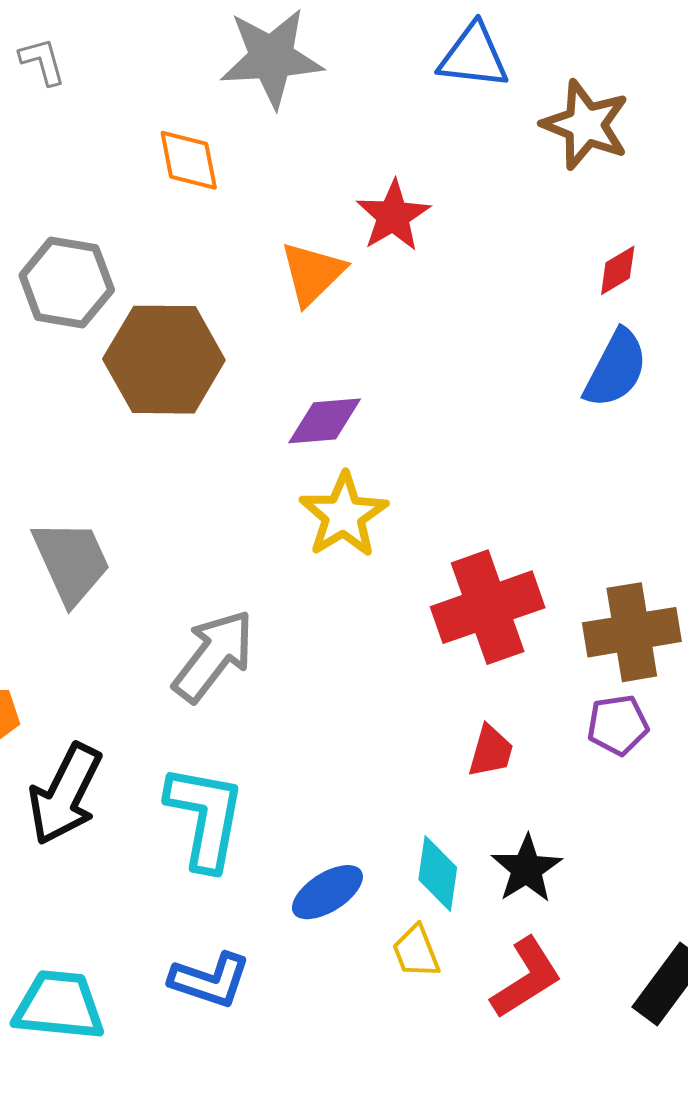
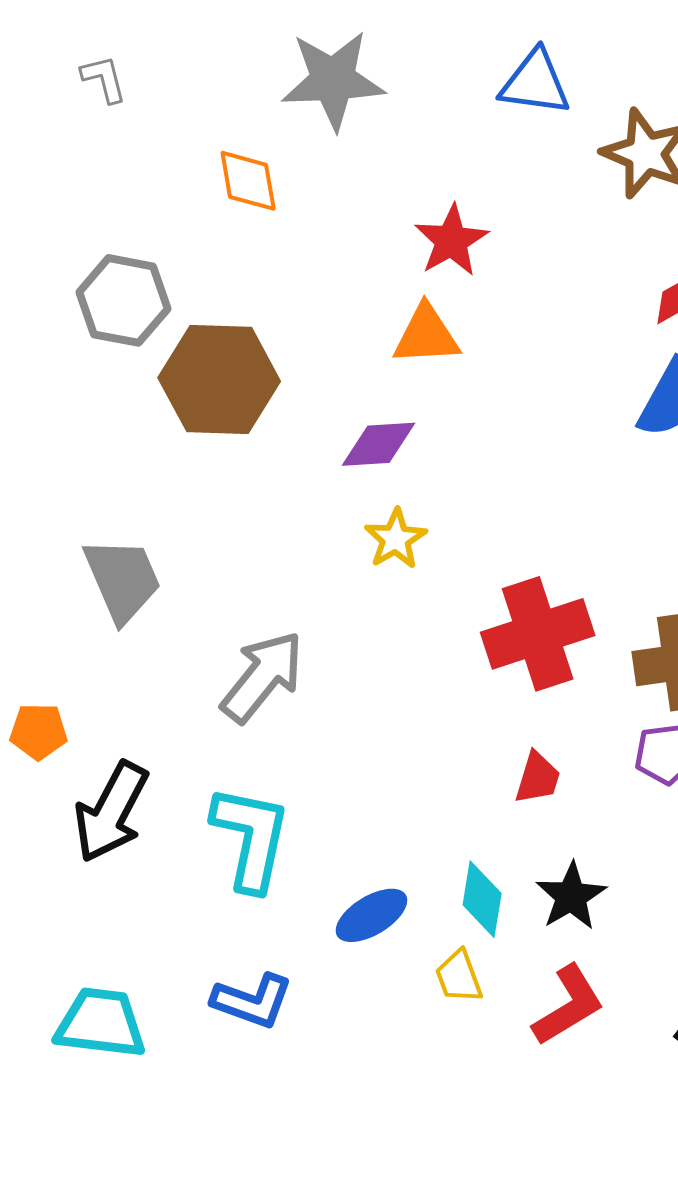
orange triangle: (313, 273) -> (426, 335), moved, turned 40
yellow star: (344, 515) -> (396, 539), size x0.7

